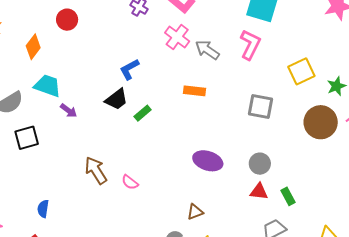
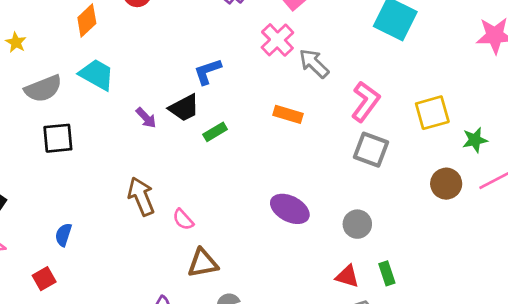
pink L-shape: (250, 45) -> (365, 102), moved
purple arrow: (69, 111) -> (146, 118), moved
brown circle: (321, 122) -> (446, 184), size x0.7
red triangle: (259, 192) -> (347, 276), moved
brown triangle: (195, 212) -> (203, 263), moved, size x1.4

